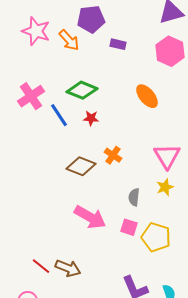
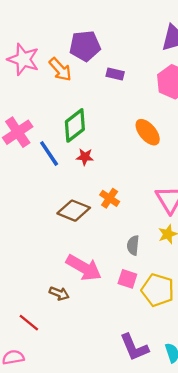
green diamond: (82, 90) -> (75, 125), turned -60
brown arrow: (68, 268) -> (59, 293), moved, size x0.7

